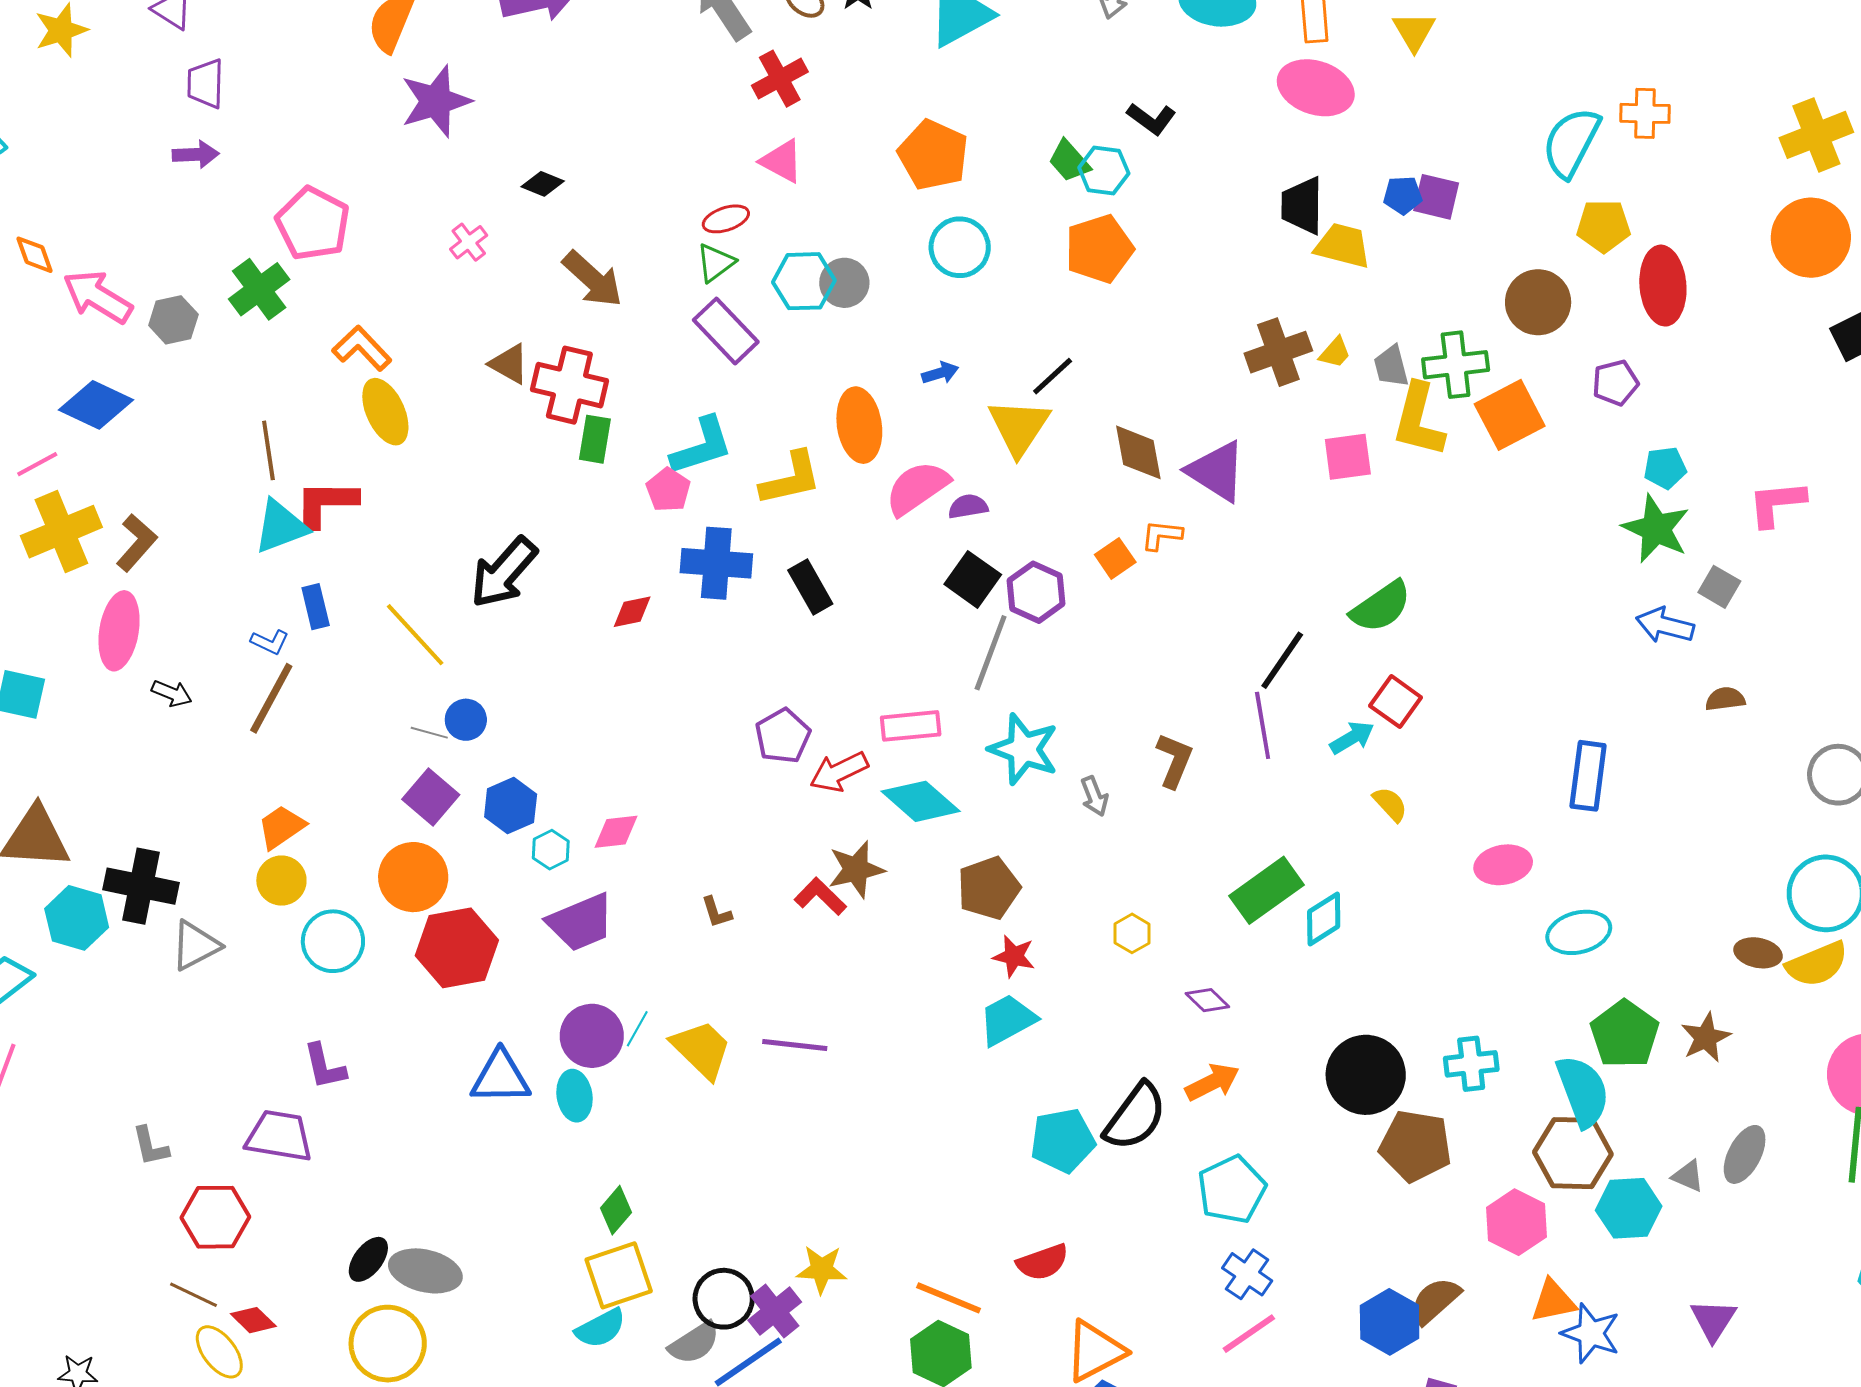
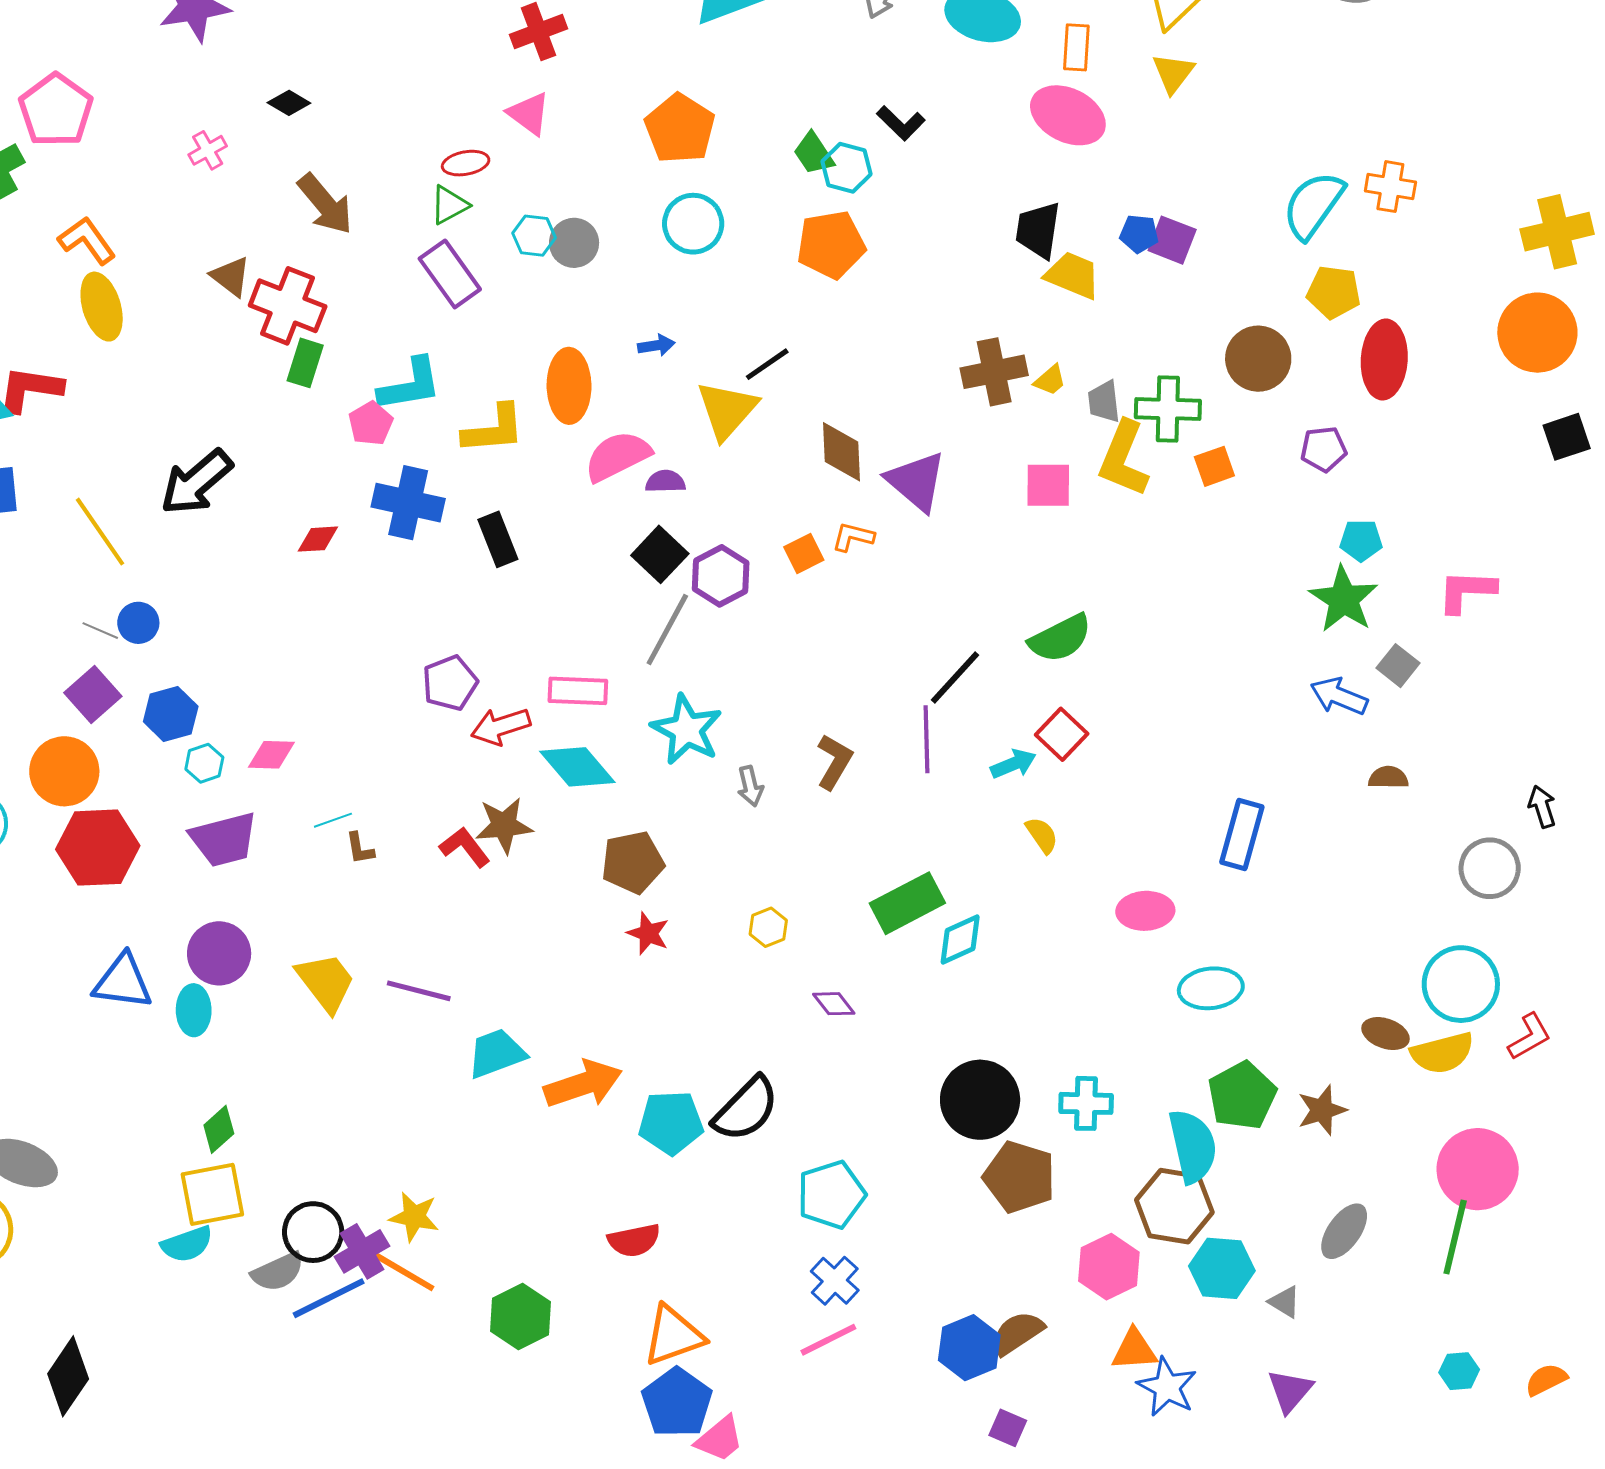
cyan hexagon: (804, 281) -> (534, 236), size x0.7
orange square: (1510, 415) -> (1214, 466), size x0.6
cyan trapezoid: (1007, 1020) -> (496, 1053), moved
cyan line: (637, 1029) -> (333, 820), moved, turned 33
orange arrow: (1212, 1082) -> (583, 1084), moved, size x1.4
gray triangle: (1688, 1176) -> (1285, 1302), moved
orange line: (949, 1298) -> (404, 1272), moved

